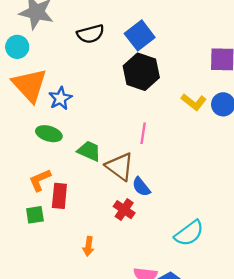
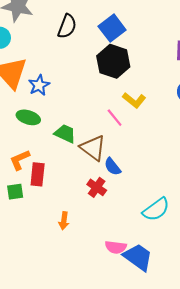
black semicircle: (91, 34) -> (67, 26), turned -55
yellow L-shape: (194, 102) -> (134, 100), moved
pink line: (143, 133) -> (115, 118), turned -48

